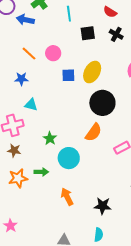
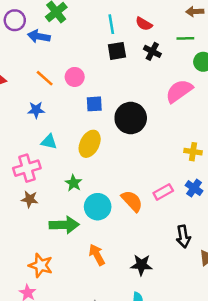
cyan line: (69, 14) -> (111, 24), moved
yellow ellipse: (92, 72) -> (90, 144), moved
black circle: (102, 103) -> (131, 118), moved
orange semicircle: (93, 132) -> (132, 201), moved, turned -78
green arrow: (41, 172) -> (64, 225), size x1.6
orange star: (18, 178) -> (41, 265), moved, turned 30

